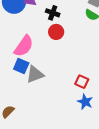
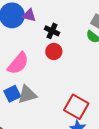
blue square: (21, 66) -> (12, 94), moved, turned 35
red square: (82, 82) -> (76, 107), size x1.6

